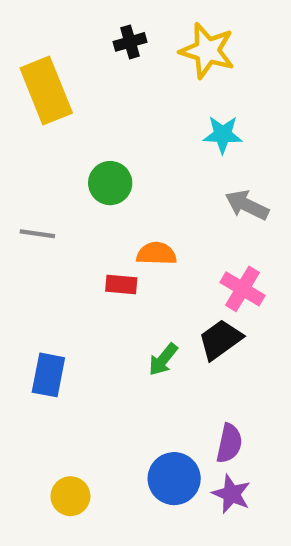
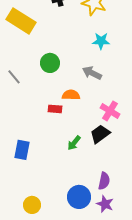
yellow rectangle: (46, 90) -> (21, 21), turned -36
gray arrow: (247, 205) -> (92, 73), moved
gray line: (37, 234) -> (14, 77), moved, turned 42

